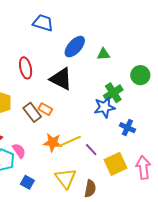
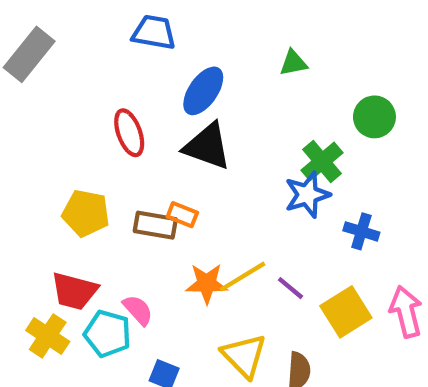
blue ellipse: (75, 47) -> (203, 91), moved
green triangle: (103, 54) -> (293, 63), moved
brown rectangle: (32, 112) -> (155, 225), turned -36

